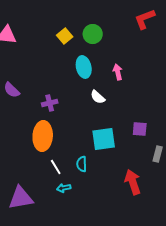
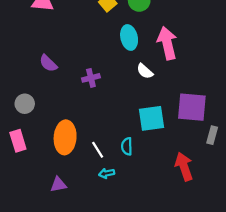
pink arrow: (118, 72) -> (167, 43), size x1.8
purple square: (140, 129) -> (192, 107), size x1.8
orange ellipse: (43, 136) -> (65, 137), moved
purple triangle: (21, 198) -> (58, 185), size x0.6

